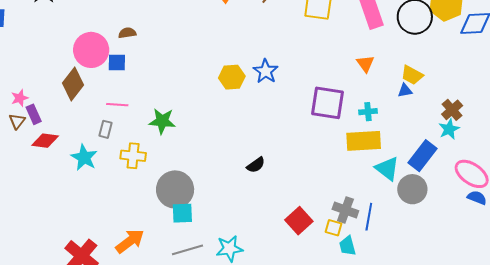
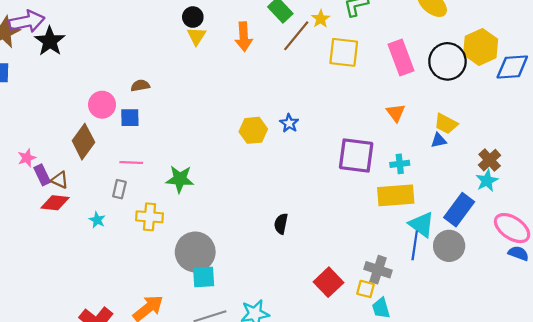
pink circle: (91, 50) -> (102, 105), size x0.7
blue star: (266, 71) -> (289, 123), size x0.7
brown triangle: (17, 121) -> (60, 180), moved, turned -42
cyan star: (84, 157) -> (97, 220), size x0.6
black semicircle: (256, 165) -> (281, 224), turned 138
blue line: (369, 217) -> (415, 245), moved

